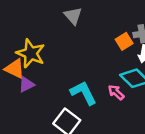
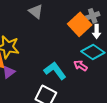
orange square: (124, 41) -> (80, 24), size x1.6

